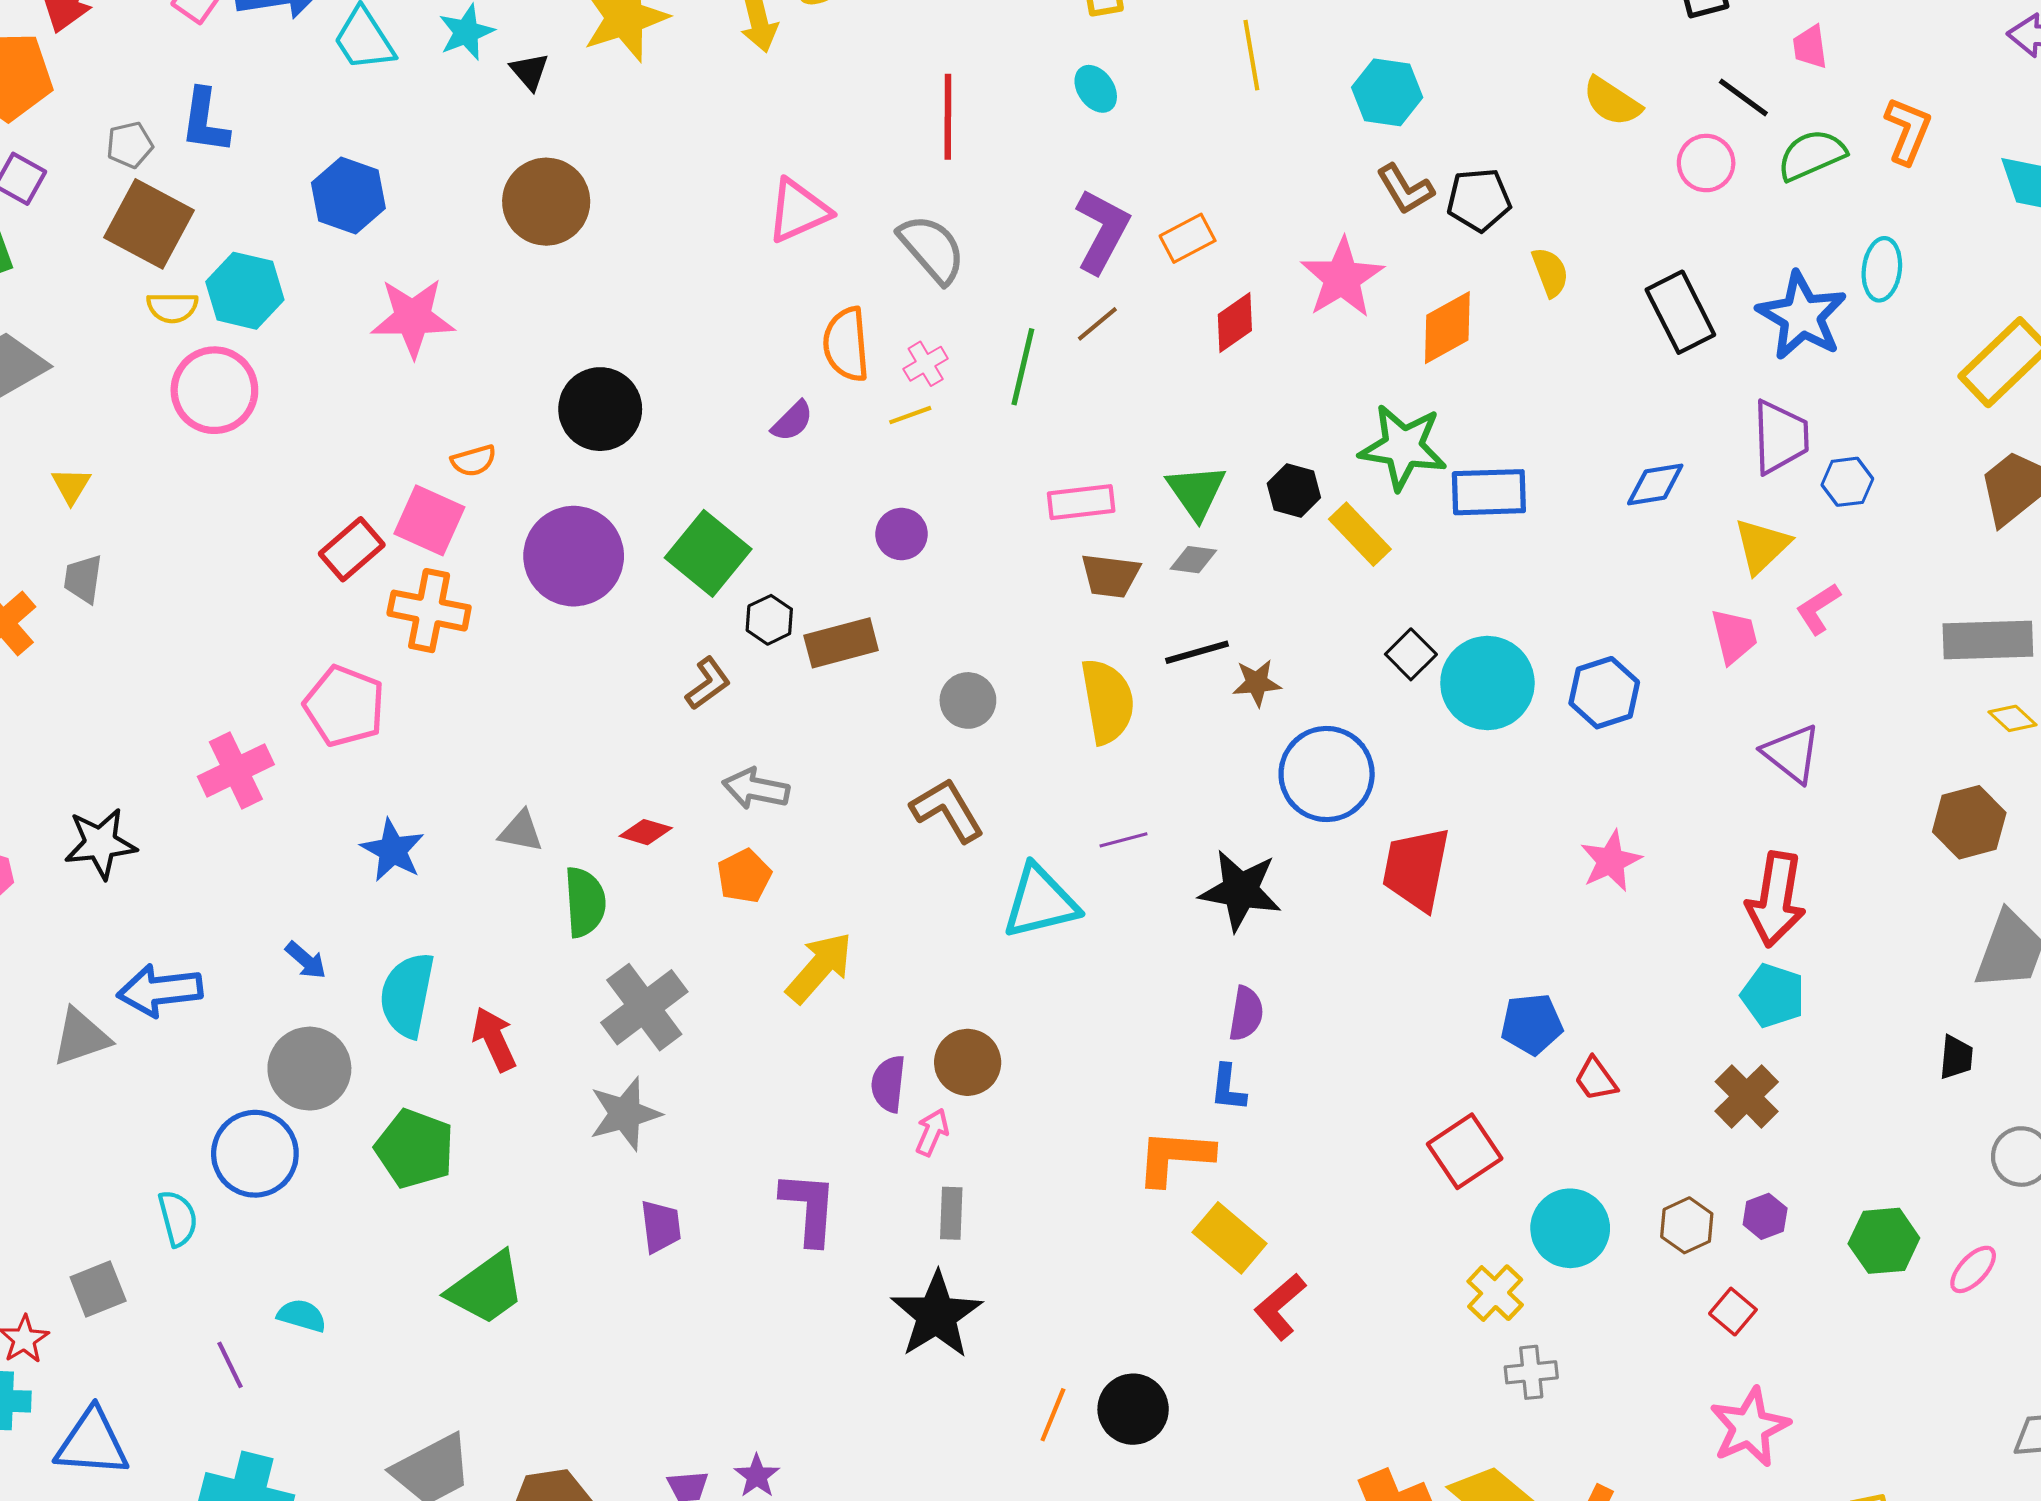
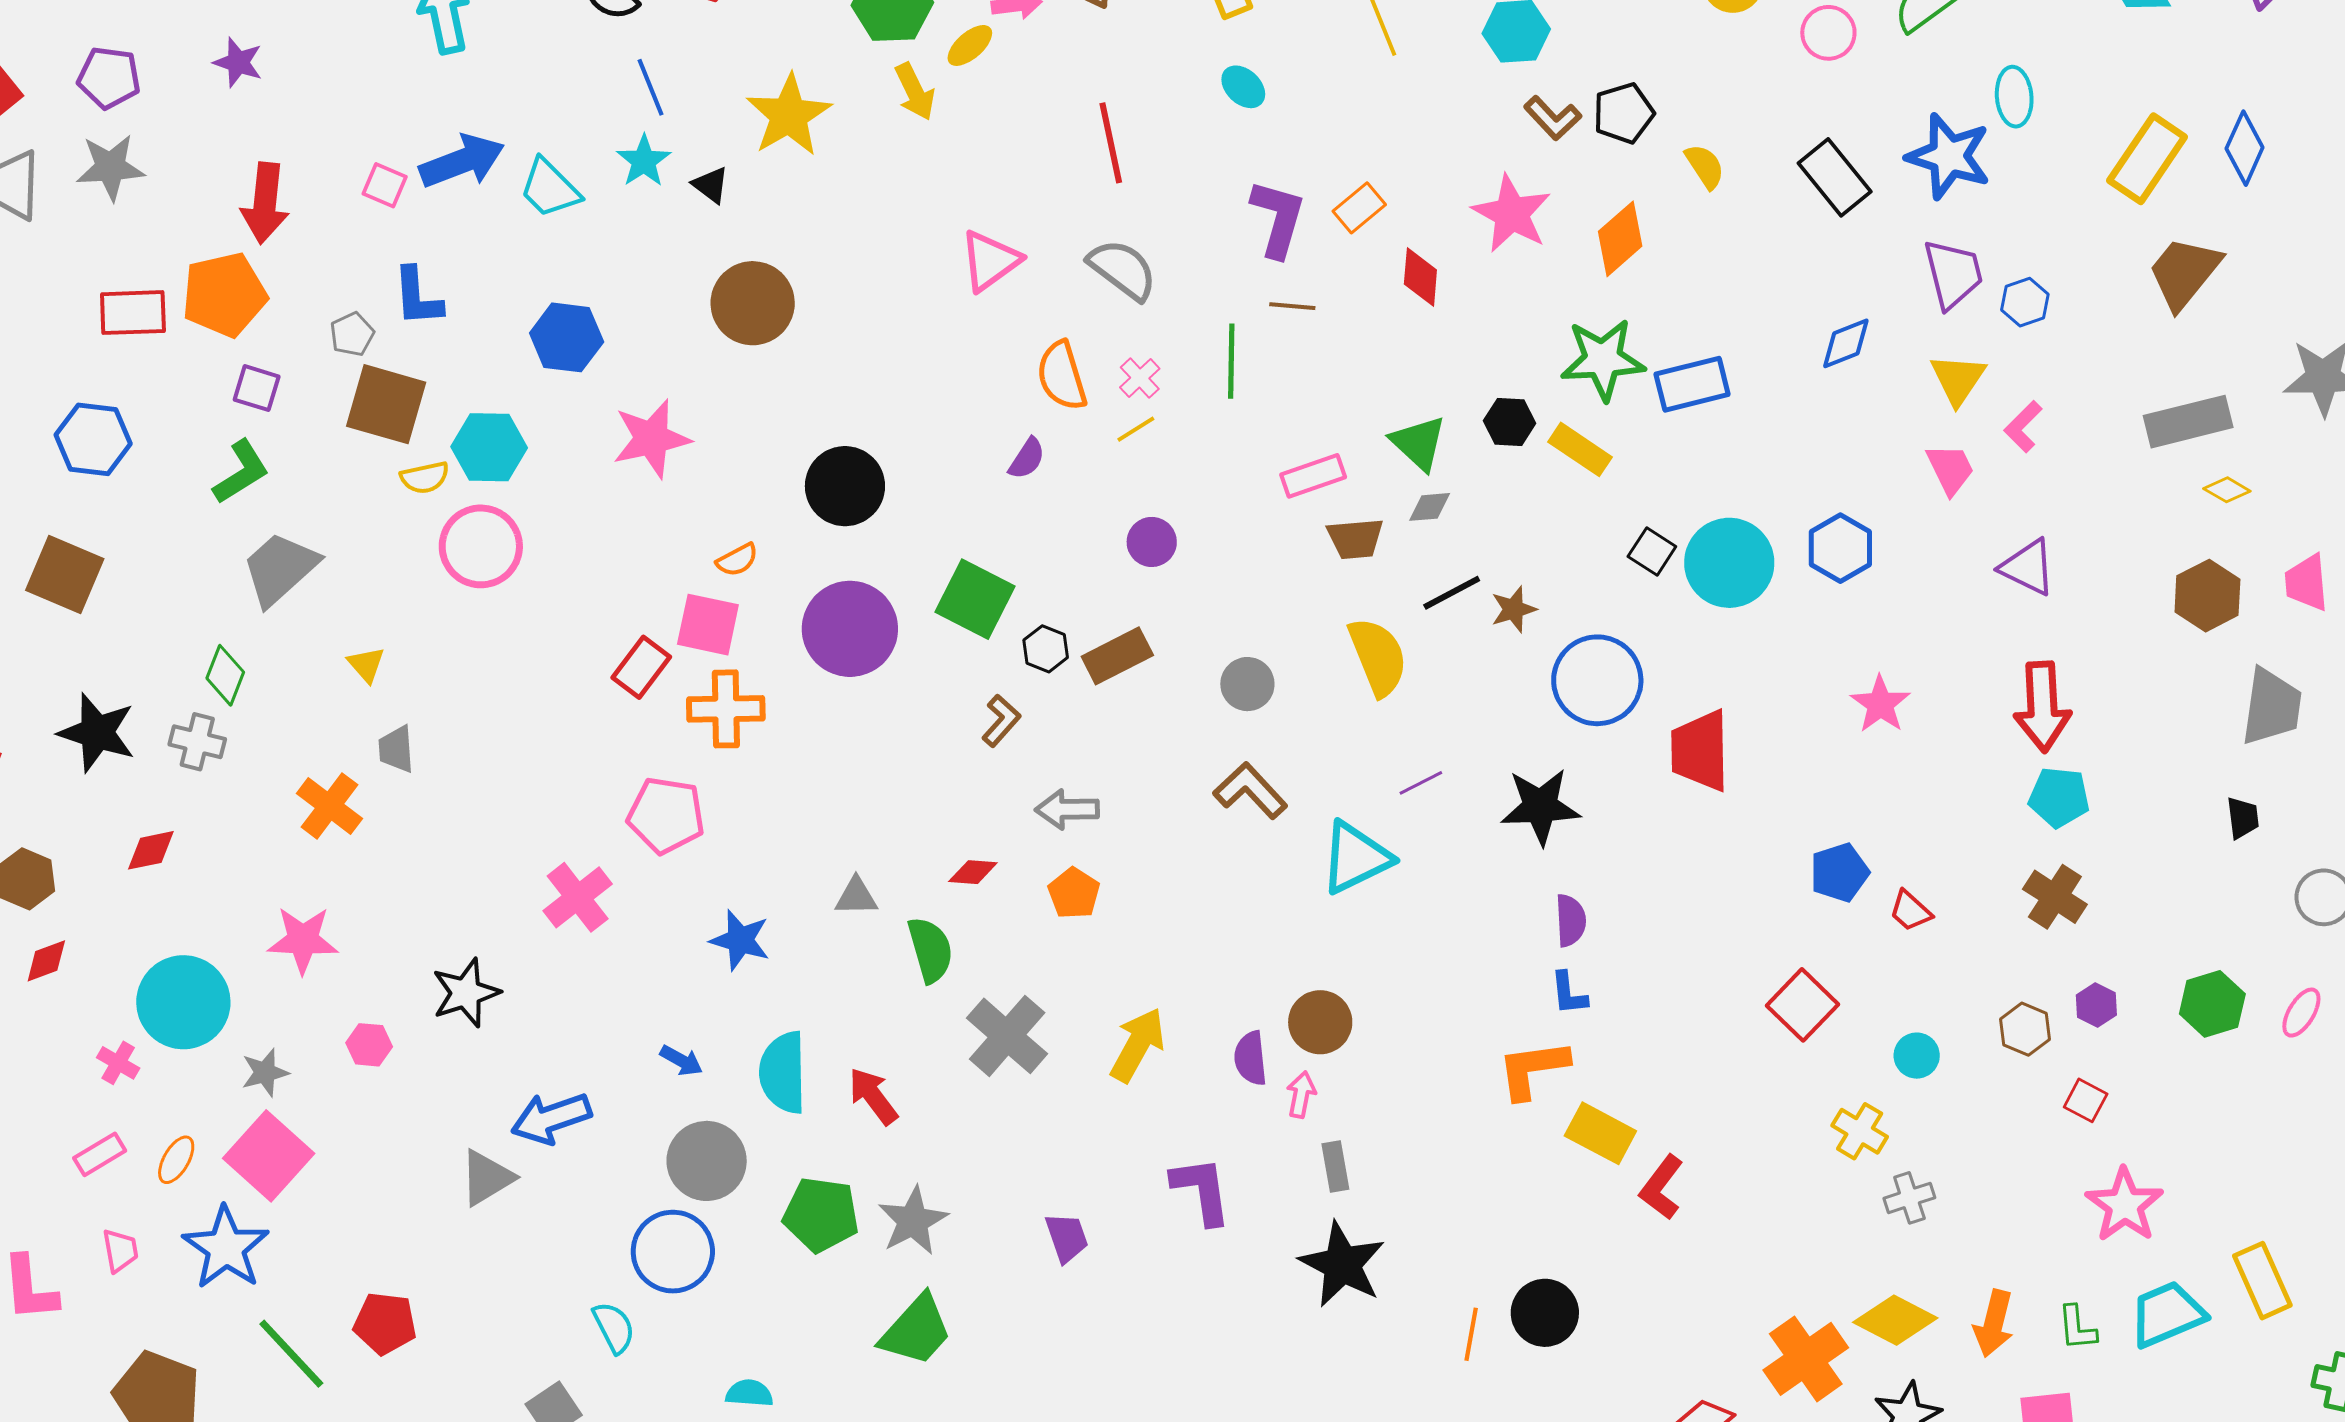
red diamond: (1235, 322) -> (1420, 277), turned -38
brown line: (1097, 324) -> (1292, 306), turned 57
yellow arrow: (819, 968) -> (1138, 1045), moved
gray star: (625, 1114) -> (913, 1221), moved
cyan circle: (1570, 1228) -> (1917, 1056), size x0.6

